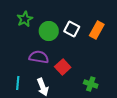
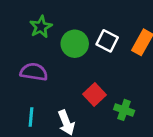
purple semicircle: (39, 57) -> (34, 72), moved
green cross: (91, 84) -> (124, 110), moved

